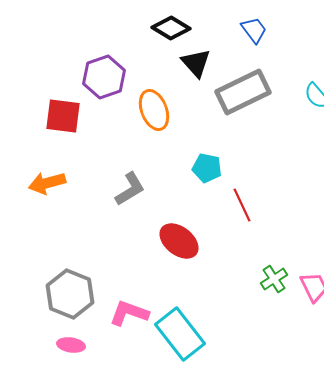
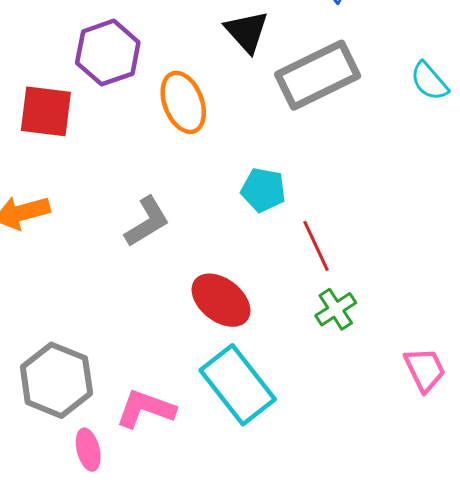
green cross: (274, 279) -> (336, 309), moved
cyan rectangle: (180, 334) -> (238, 385), moved
pink ellipse: (71, 345) -> (88, 450), moved, turned 68

